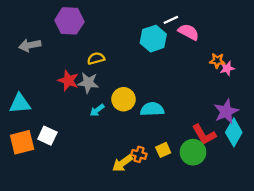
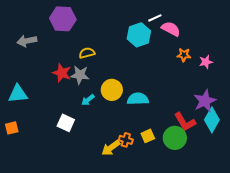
orange star: (217, 61) -> (184, 55), moved
white square: (47, 136) -> (66, 123), moved
orange square: (22, 142) -> (12, 128), moved, size x0.6

